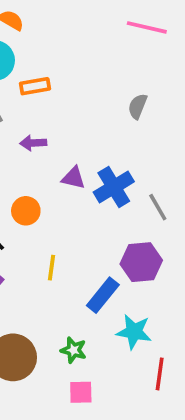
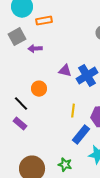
purple arrow: (33, 143) -> (35, 49), moved
yellow line: (51, 268) -> (73, 111), moved

